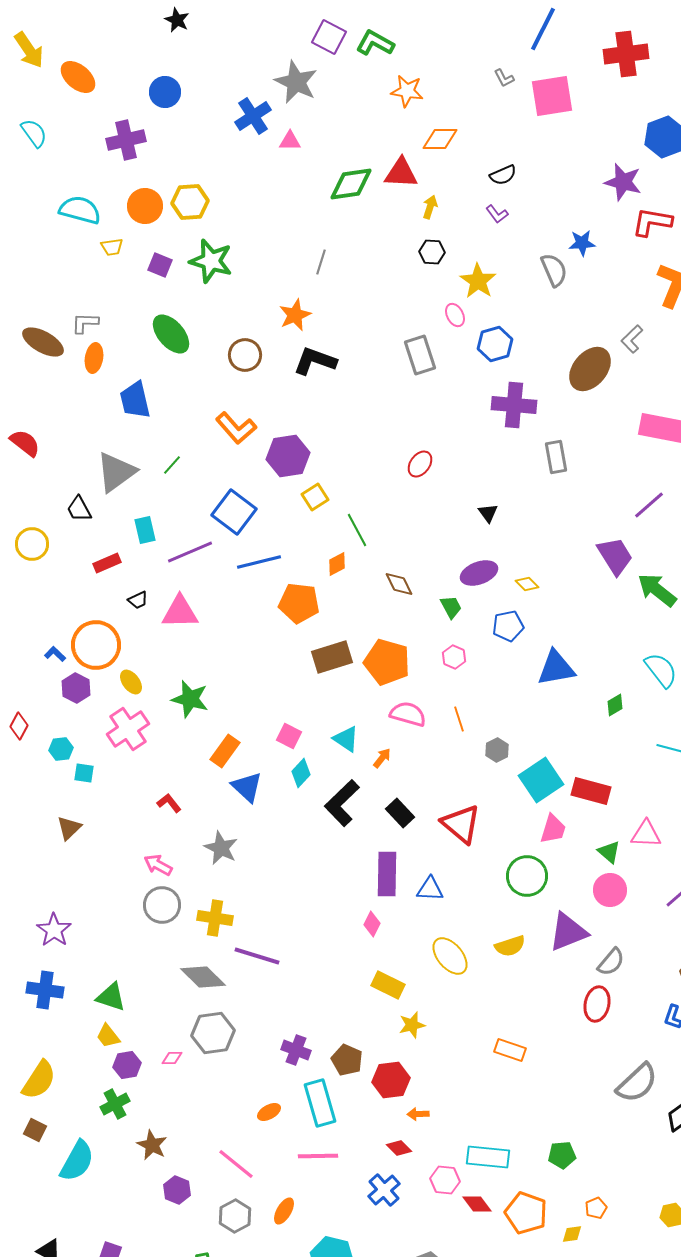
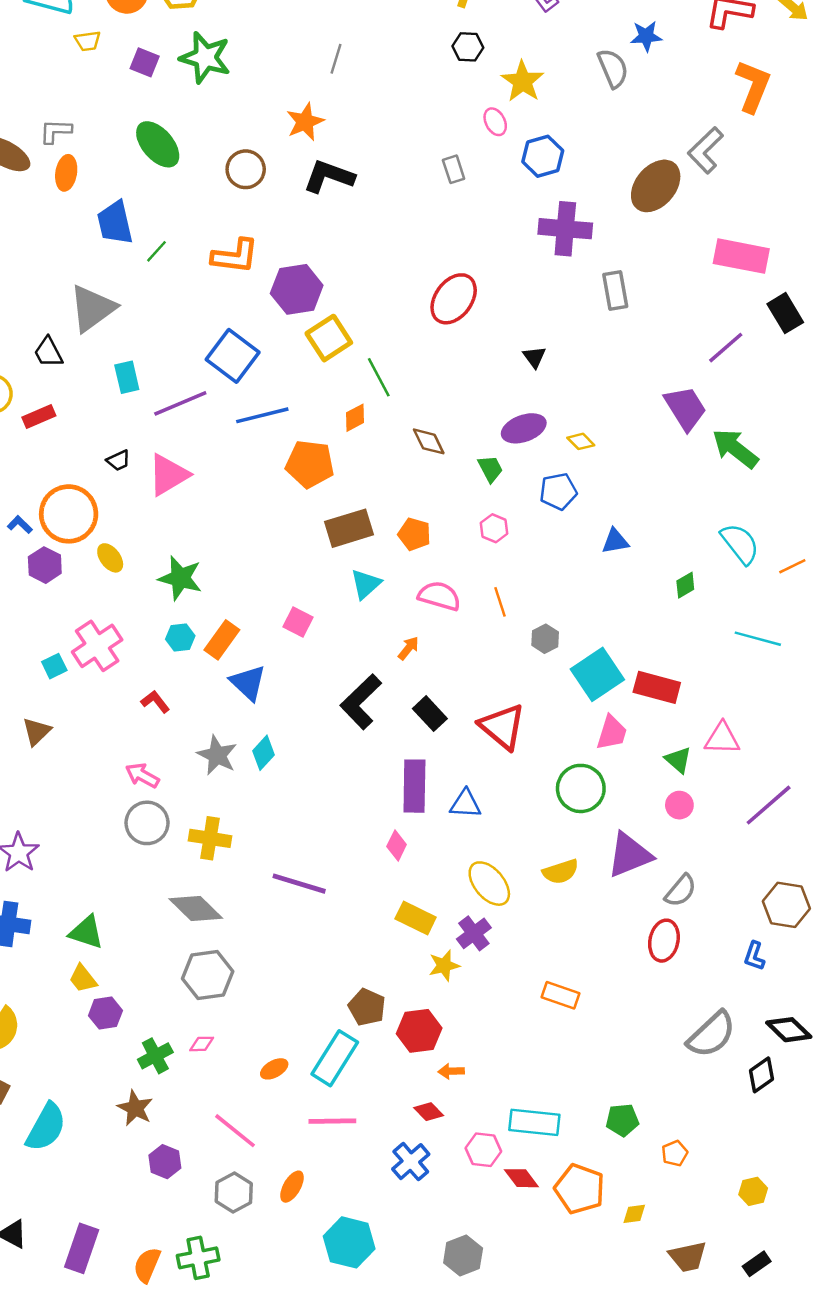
gray L-shape: (632, 339) -> (706, 150), size x1.4
gray rectangle: (420, 355) -> (454, 169), size x0.6
orange L-shape: (236, 428) -> (235, 256), turned -42
red ellipse: (420, 464) -> (454, 299), size x1.6
green line: (172, 465) -> (157, 251), moved
yellow square: (315, 497) -> (329, 338), size x1.4
red rectangle: (107, 563) -> (39, 416), moved
pink triangle: (180, 612) -> (168, 475), turned -30
orange pentagon: (387, 662) -> (414, 534), size x0.6
blue triangle: (556, 668) -> (615, 541), size x0.6
pink cross: (128, 729) -> (97, 646), moved
cyan triangle: (346, 739) -> (366, 584), moved, turned 44
cyan hexagon: (61, 749) -> (180, 638), moved
cyan square: (84, 773) -> (54, 666), turned -35
cyan diamond: (301, 773) -> (263, 753), moved
pink circle: (610, 890) -> (679, 805), size x0.7
purple line: (257, 956) -> (299, 884), moved
purple cross: (296, 1050) -> (474, 933), moved, turned 32
pink diamond: (172, 1058) -> (202, 1044), moved
cyan rectangle: (320, 1103) -> (335, 1058), turned 48
green cross: (115, 1104) -> (155, 1056), moved
orange pentagon: (596, 1208) -> (675, 1153), moved

